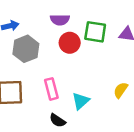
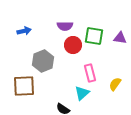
gray hexagon: (26, 49) -> (43, 61), moved
pink rectangle: (51, 89) -> (90, 73), moved

